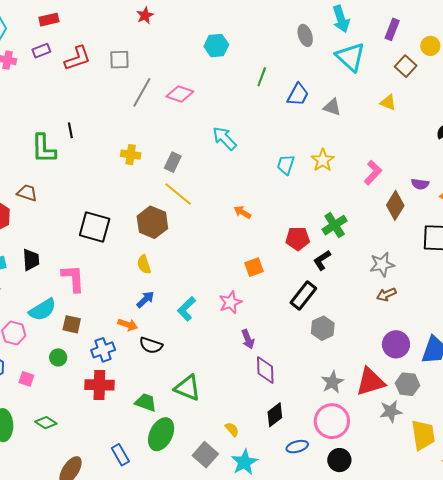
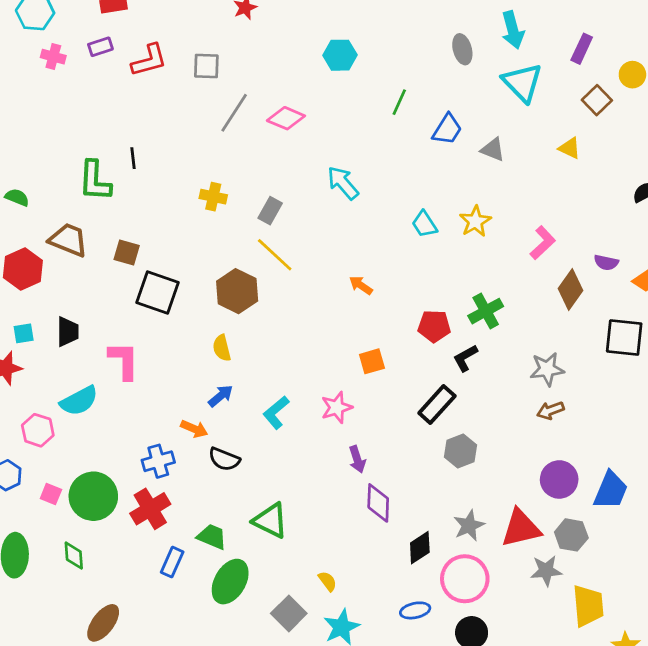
cyan trapezoid: (286, 165) -> (424, 224), turned -55
brown trapezoid: (27, 193) -> (68, 240), size x1.4
brown square: (72, 324) -> (127, 252), moved
green circle: (58, 357) -> (93, 496), moved, size x2.0
red cross: (99, 385) -> (150, 509), turned -36
black diamond: (275, 415) -> (420, 548), moved
green diamond: (46, 423) -> (74, 556), turned 50
blue rectangle: (120, 455) -> (172, 562), moved, turned 50

